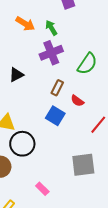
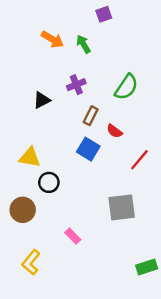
purple cross: (51, 53) -> (76, 85), moved, size x0.7
black circle: (22, 144) -> (49, 182), size x0.7

